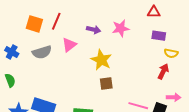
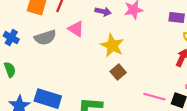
pink triangle: (69, 45) -> (76, 29), turned -49
brown square: (106, 84) -> (118, 72), turned -32

